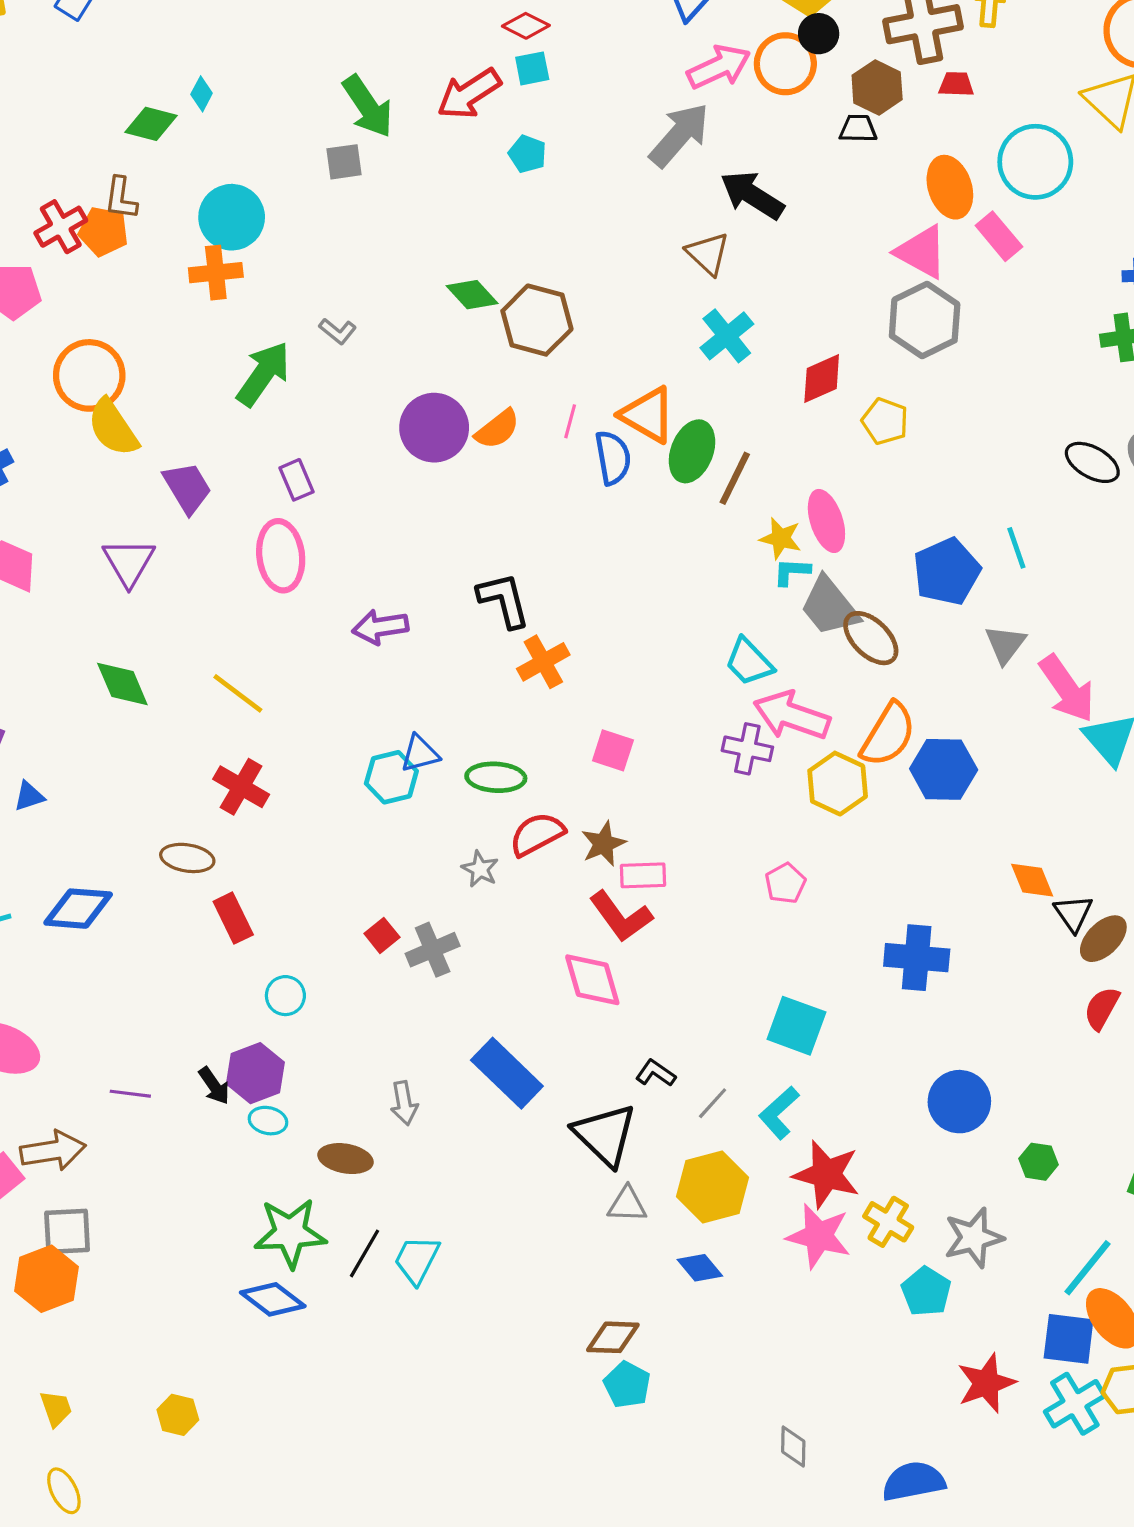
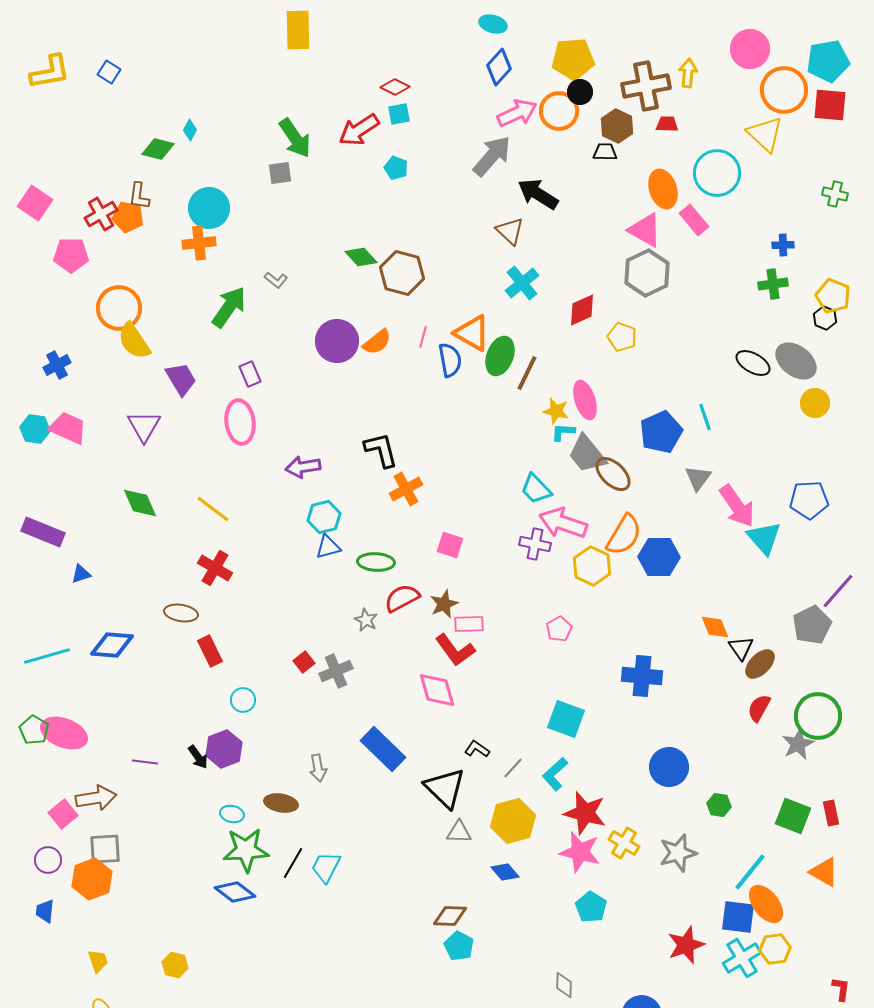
cyan hexagon: (391, 777) -> (324, 517), moved
cyan ellipse: (268, 1121) -> (232, 814), moved
cyan pentagon: (926, 1291) -> (591, 907), moved

